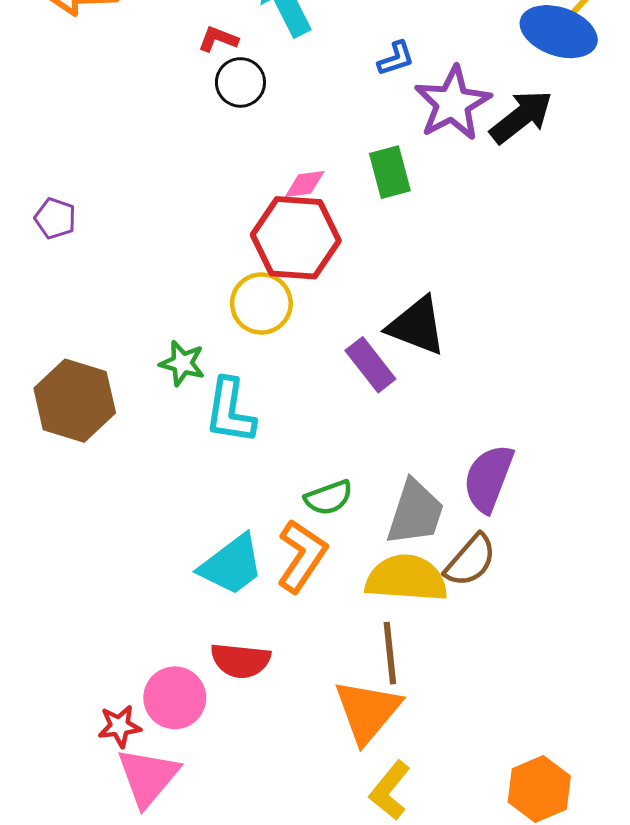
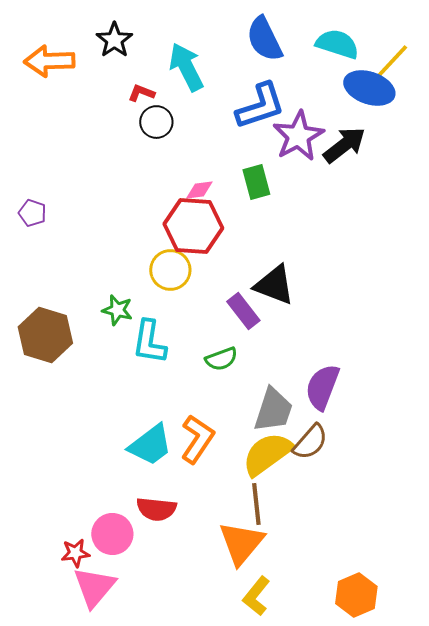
blue L-shape: (396, 59) -> (260, 106), size x2.0
green semicircle: (329, 498) -> (221, 359), moved
yellow semicircle: (406, 578) -> (267, 454), turned -40

